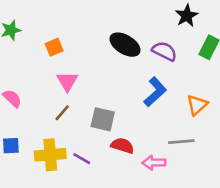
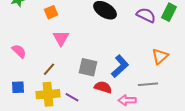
purple semicircle: (164, 51) -> (146, 15), moved
blue L-shape: (155, 92) -> (120, 66), moved
brown line: (62, 113) -> (49, 69), moved

